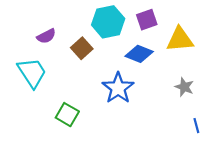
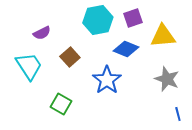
brown square: (82, 48) -> (70, 57), moved
gray star: (184, 87) -> (167, 79), size x1.4

